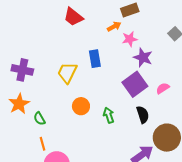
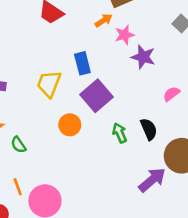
purple square: (135, 84) -> (97, 96), moved
green arrow: (109, 115) -> (120, 133), moved
orange line: (43, 144) -> (18, 187), moved

